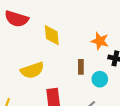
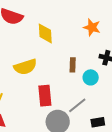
orange star: (100, 41) -> (92, 27), moved

